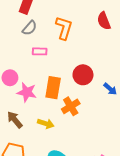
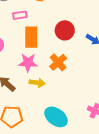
orange rectangle: (53, 88) -> (31, 37), moved
pink star: (27, 92) -> (28, 63), moved

